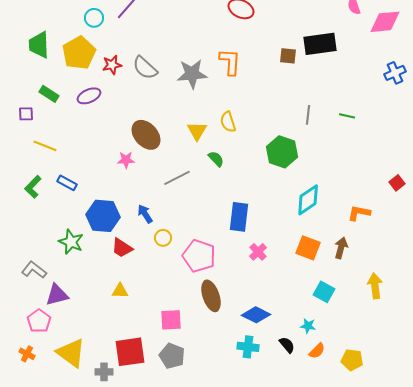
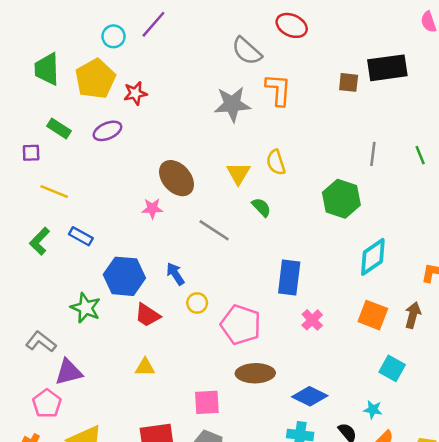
gray semicircle: (145, 68) -> (247, 51), moved
green line: (347, 116) -> (420, 155), turned 56
gray line: (177, 178) -> (214, 230), turned 60
brown ellipse: (211, 296) -> (255, 373), turned -72

